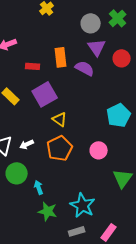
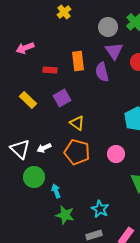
purple semicircle: (85, 68) -> (102, 72), turned -132
purple square: (45, 94) -> (62, 98), size x0.7
orange pentagon: (60, 148) -> (77, 152), turned -30
cyan star: (83, 205) -> (100, 209), size x0.7

